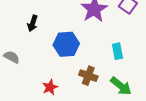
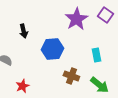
black arrow: (33, 23) -> (23, 31), turned -32
red star: (50, 87) -> (22, 86), moved

